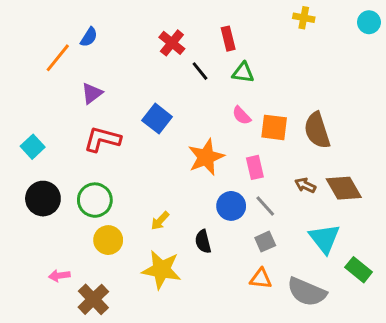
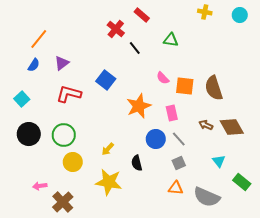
cyan circle: (369, 22) -> (240, 15), moved
blue semicircle: (89, 37) -> (34, 65), moved
red rectangle: (228, 39) -> (142, 15), moved, turned -35
green triangle: (243, 73) -> (171, 40), moved
cyan triangle: (325, 239) -> (219, 161), size x0.6

